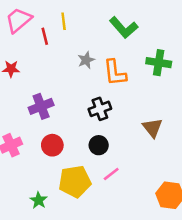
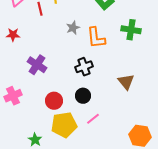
purple cross: (41, 106) -> (37, 65), turned -36
red circle: (52, 145) -> (54, 101), moved

